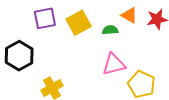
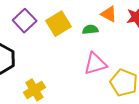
purple square: (45, 18) -> (25, 21), turned -30

